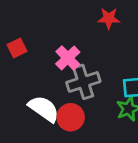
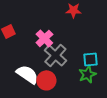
gray cross: (83, 82) -> (55, 55), turned -30

